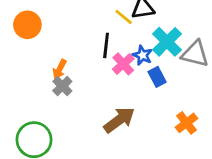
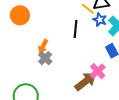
blue star: (142, 55) -> (100, 20), moved
pink cross: (123, 64) -> (98, 71), moved

